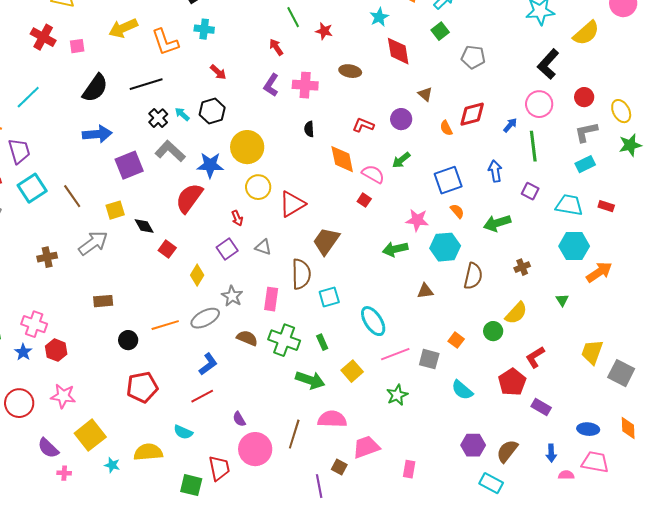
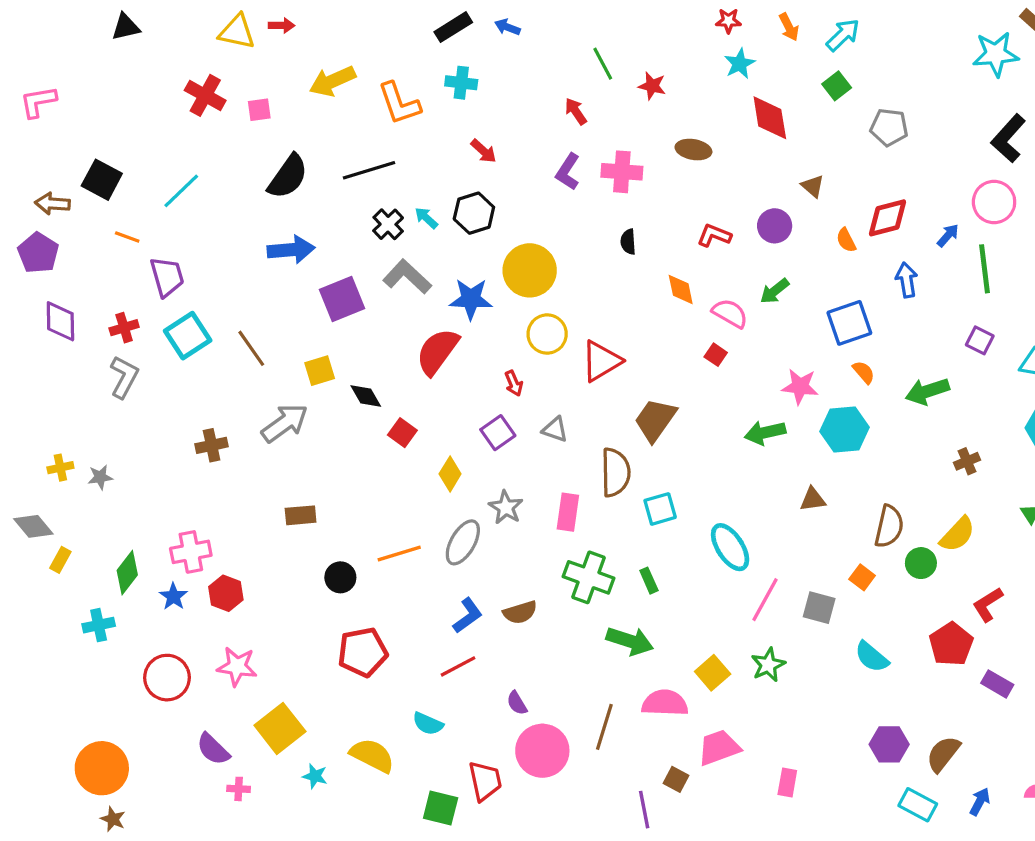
orange diamond: (342, 159) -> (681, 289), size x0.7
blue arrow: (495, 171) -> (907, 280), moved
brown semicircle: (473, 276) -> (889, 526), moved
gray ellipse: (205, 318) -> (463, 542), turned -32
pink cross: (34, 324) -> (191, 552), turned -30
brown semicircle: (247, 338) -> (520, 612), moved, turned 140
pink line: (395, 354) -> (765, 600), turned -40
yellow square: (352, 371) -> (713, 673), moved
yellow semicircle: (148, 452) -> (372, 755), turned 32
blue arrow: (551, 453) -> (980, 802), moved, turned -150

